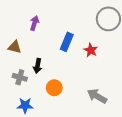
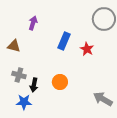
black arrow: (38, 66) -> (34, 85), moved
orange circle: (54, 88) -> (60, 82), moved
gray arrow: (97, 96) -> (103, 99), moved

